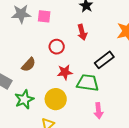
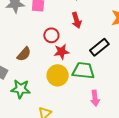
red star: (65, 72) -> (62, 52), moved
green star: (24, 99) -> (21, 89), turned 30
yellow circle: (56, 99) -> (58, 75), moved

